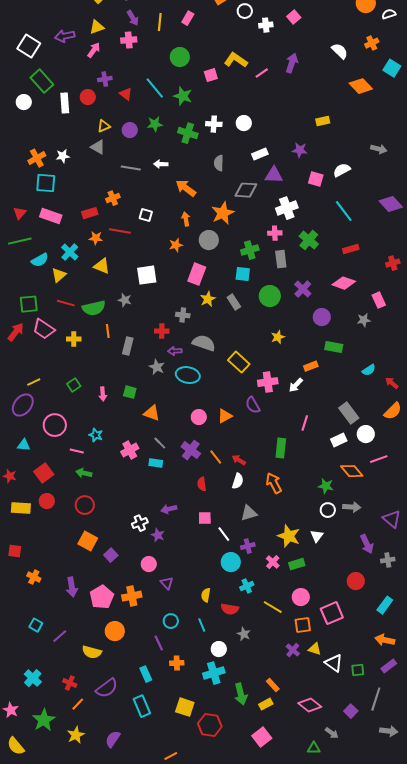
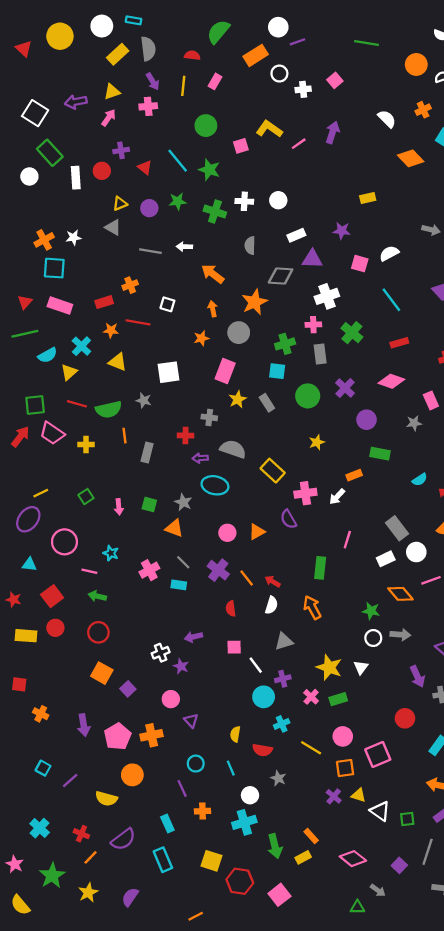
gray star: (157, 367) -> (183, 502), moved
pink square: (262, 737) -> (279, 895), moved

